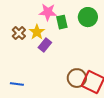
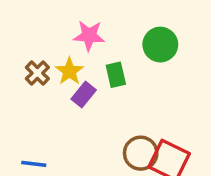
green rectangle: (62, 22) -> (116, 75), moved

